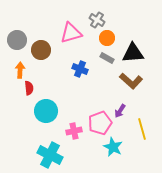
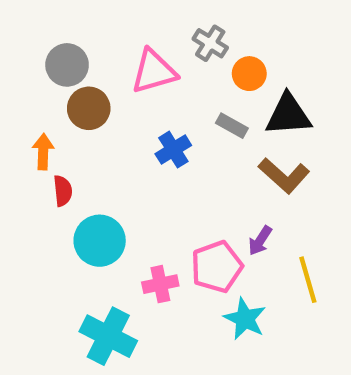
orange circle: (107, 38) -> (249, 74), moved
gray circle: (17, 40) -> (67, 65), moved
blue cross: (80, 69) -> (173, 150), turned 35

